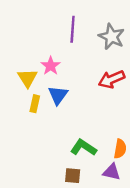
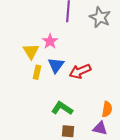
red arrow: (112, 79) -> (80, 71), moved
green L-shape: (84, 148) -> (62, 108), moved

